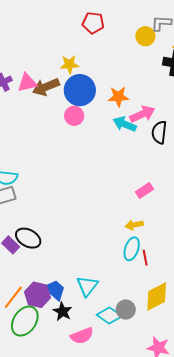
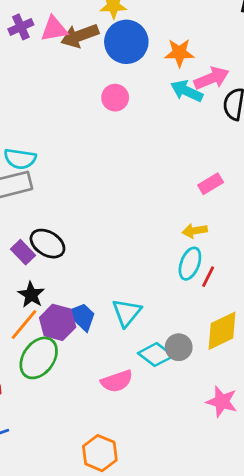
pink circle: (74, 116) -> (115, 98), moved
red line: (145, 258) -> (208, 277), turned 35
black star: (62, 311) -> (31, 295), moved

